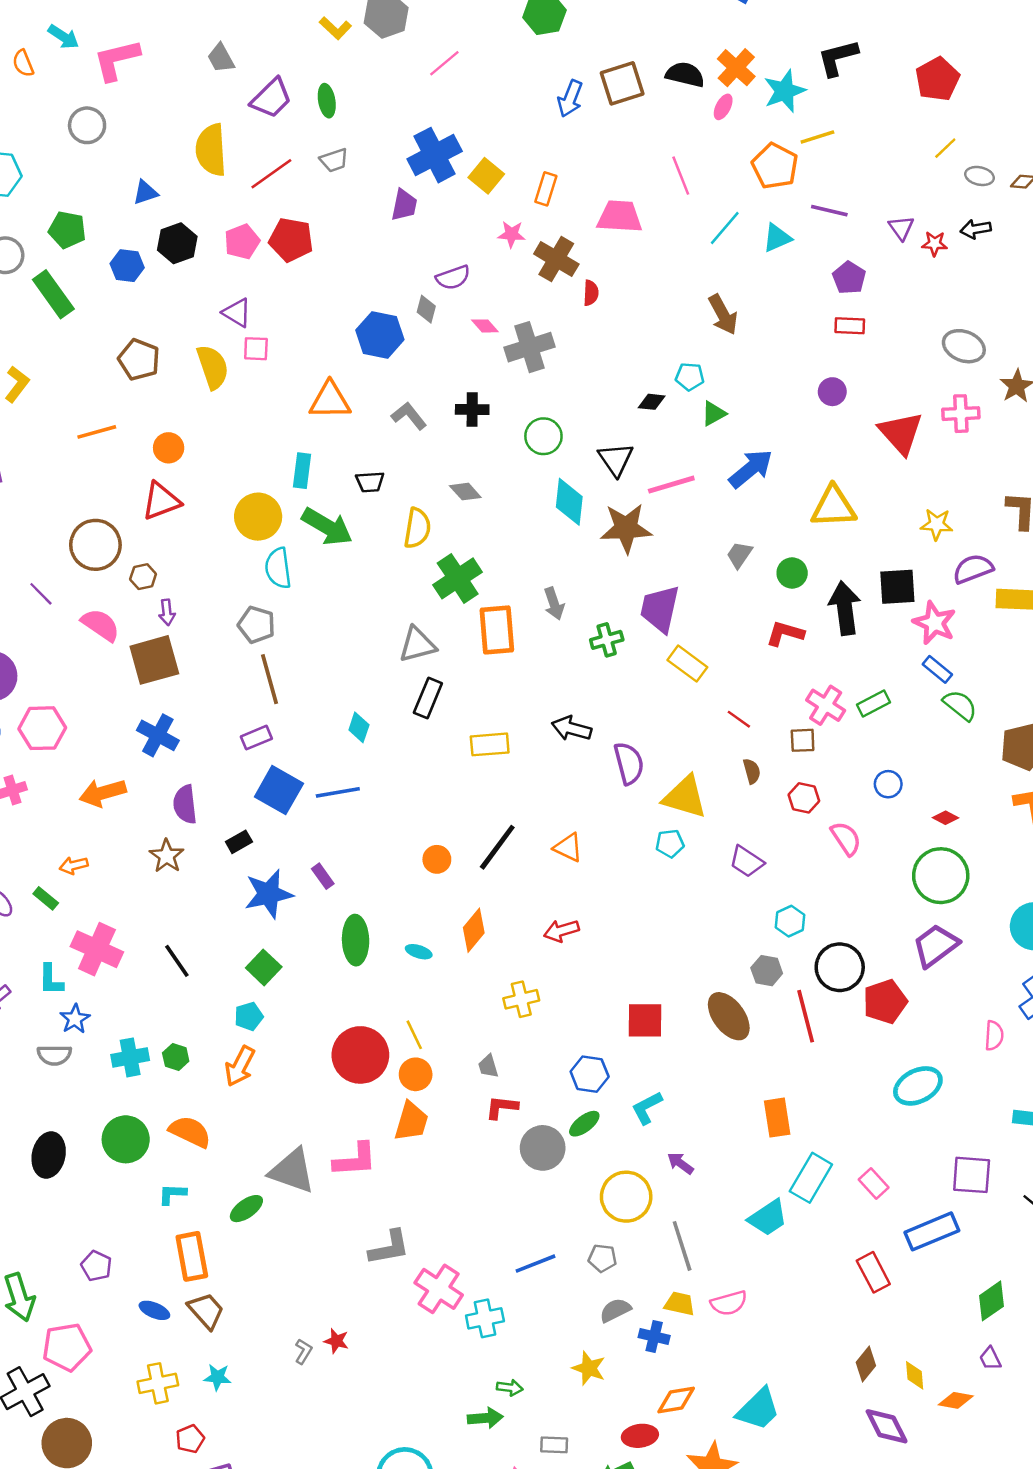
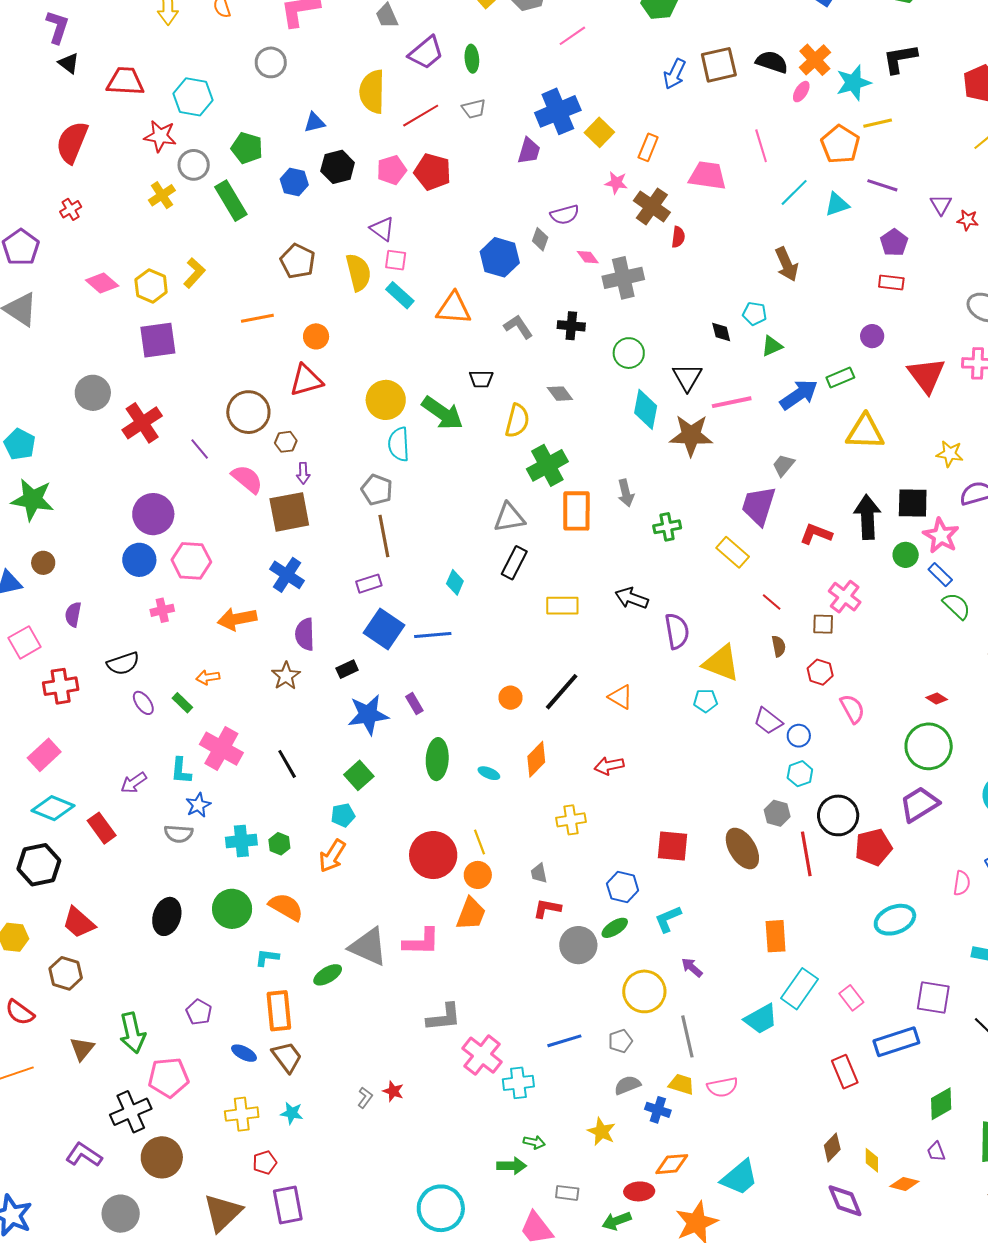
black diamond: (652, 402) -> (721, 332), turned 65
cyan rectangle: (302, 471) -> (400, 295), moved, turned -60
green circle: (792, 573) -> (906, 555), moved
purple trapezoid: (660, 609) -> (759, 506), moved
green rectangle: (873, 703) -> (840, 377), moved
blue circle: (888, 784) -> (799, 736), moved
gray pentagon: (602, 1258) -> (620, 1041), turned -30

